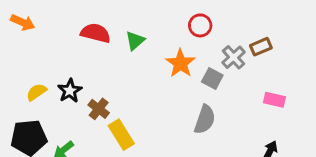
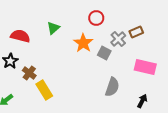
red semicircle: (96, 33) -> (20, 36), moved
pink rectangle: (274, 100) -> (145, 67), size x1.5
gray semicircle: (205, 119) -> (112, 87), moved

